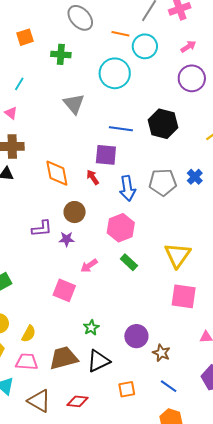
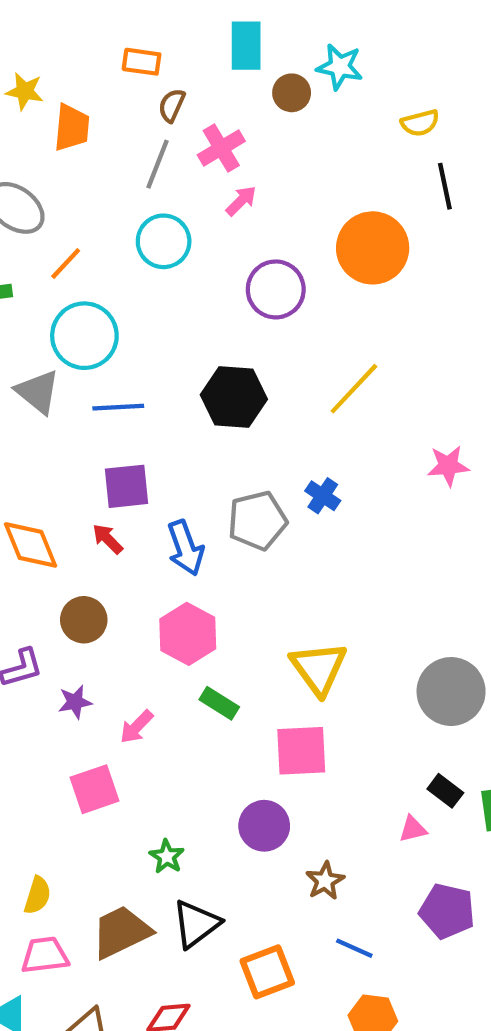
orange line: (120, 34) -> (66, 263), moved, turned -48
pink arrow: (188, 47) -> (241, 201), moved
cyan circle: (115, 73) -> (84, 336), moved
blue line: (121, 129) -> (118, 407), moved
purple star: (67, 239) -> (75, 702), moved
pink square: (64, 290) -> (94, 789), turned -30
pink square: (184, 296) -> (301, 751), moved
purple circle: (136, 336) -> (264, 826), moved
brown star: (161, 353) -> (325, 881), turned 30
orange square: (127, 389) -> (267, 972), size x1.4

